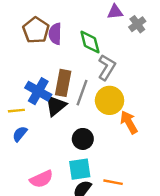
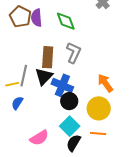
gray L-shape: (107, 67) -> (74, 53), moved
blue cross: (38, 91) -> (62, 85), moved
gray line: (82, 93) -> (24, 76), moved
yellow circle: (110, 100) -> (99, 108), moved
cyan square: (80, 169) -> (70, 126), turned -30

